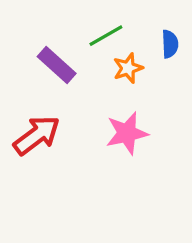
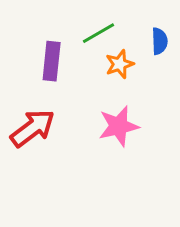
purple rectangle: (57, 65) -> (52, 61), turned 54

